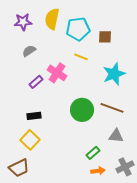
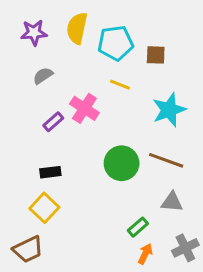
orange arrow: (98, 171) -> (145, 254), turned -56

